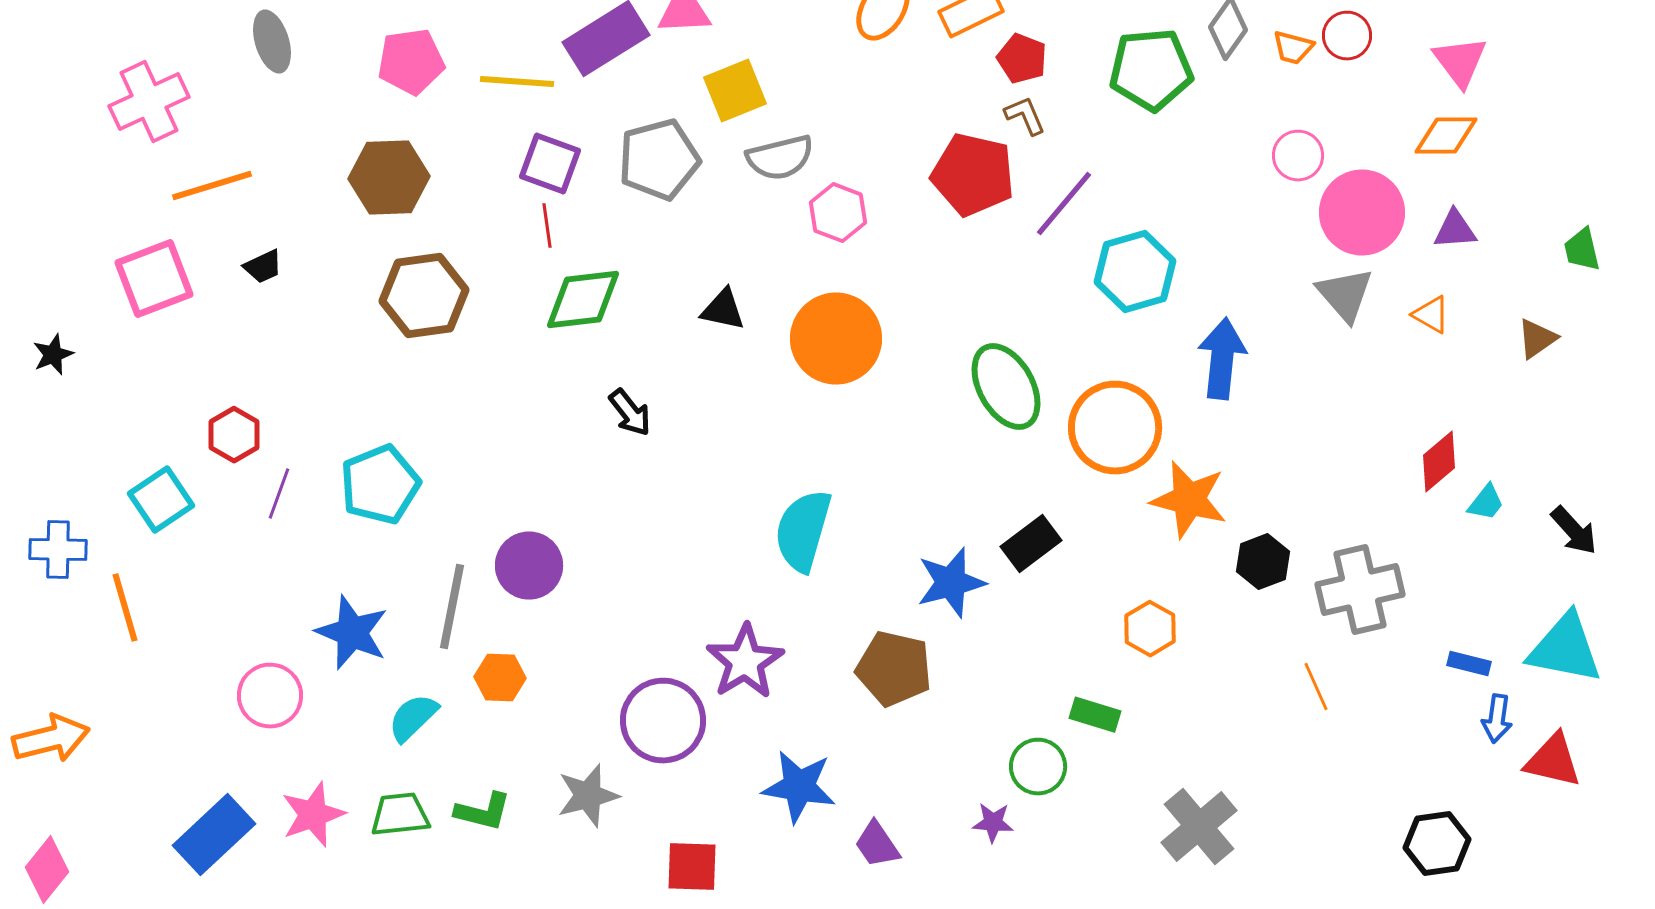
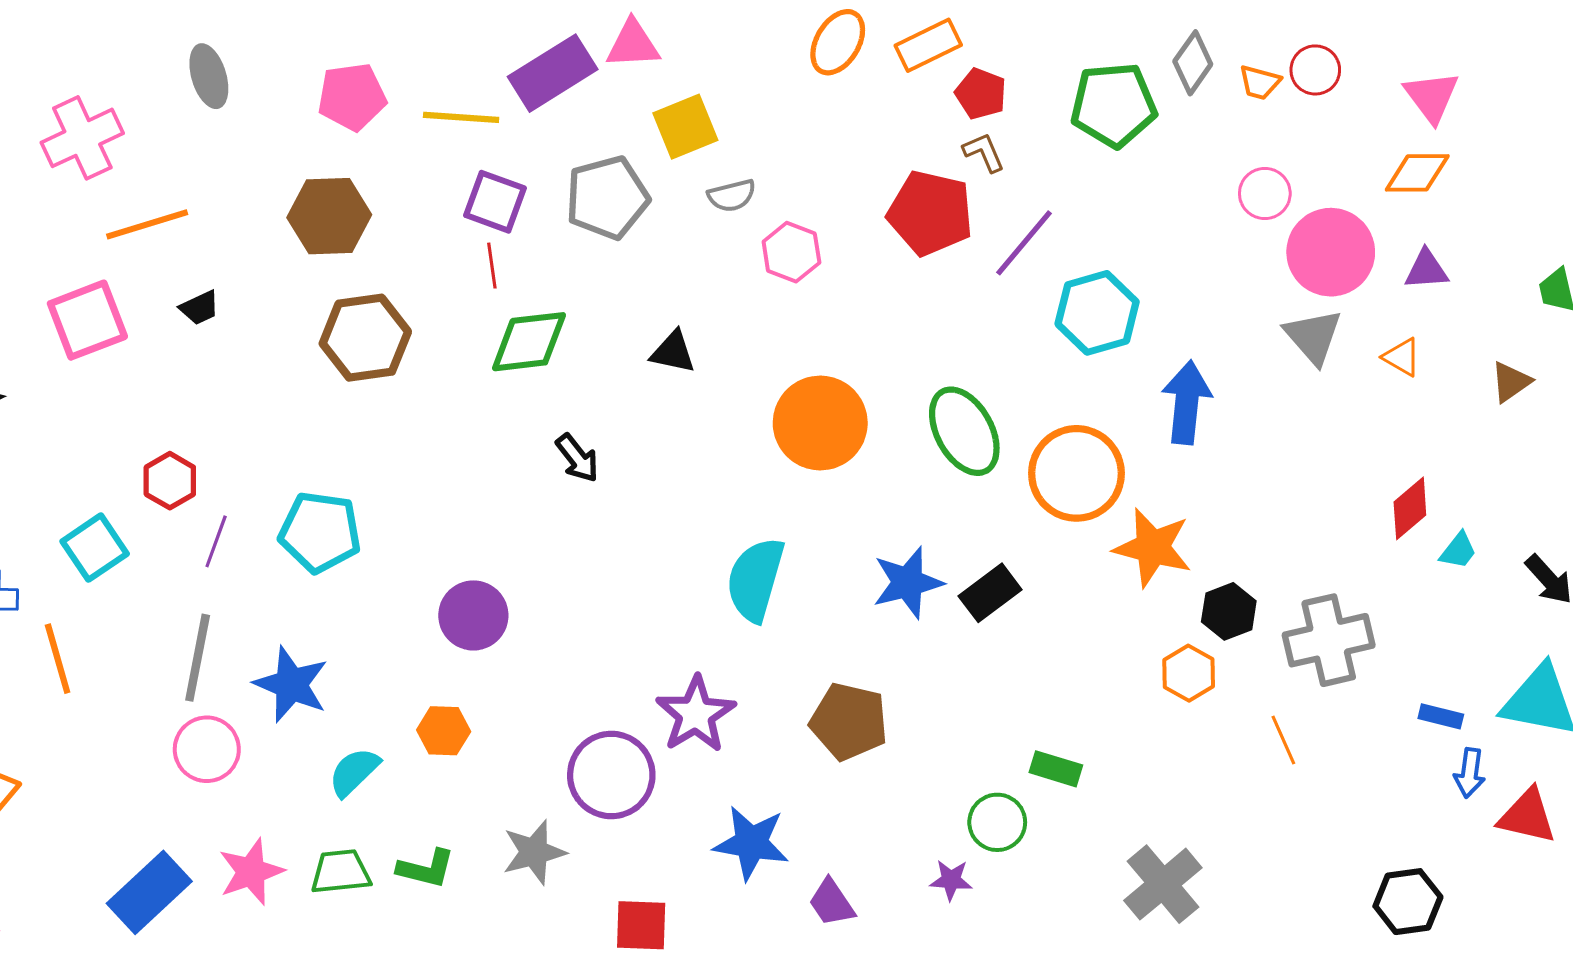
gray semicircle: (780, 158) -> (732, 196), size x0.7
orange circle: (836, 339) -> (820, 423), moved
cyan pentagon: (380, 485) -> (320, 532), turned 30
blue star: (951, 583) -> (908, 583), moved
gray line: (452, 607) -> (198, 658), moved
orange hexagon: (1150, 629) -> (1189, 673), moved

